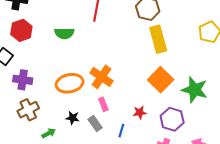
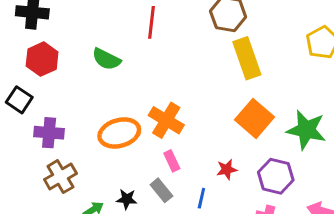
green semicircle: (64, 33) -> (106, 59), turned 30
black star: (73, 118) -> (127, 199), moved

